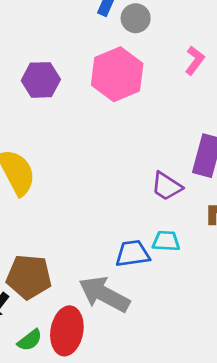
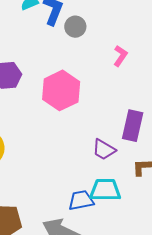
pink hexagon: (117, 74) -> (61, 90), moved
cyan trapezoid: (166, 241) -> (105, 190), size x1.5

